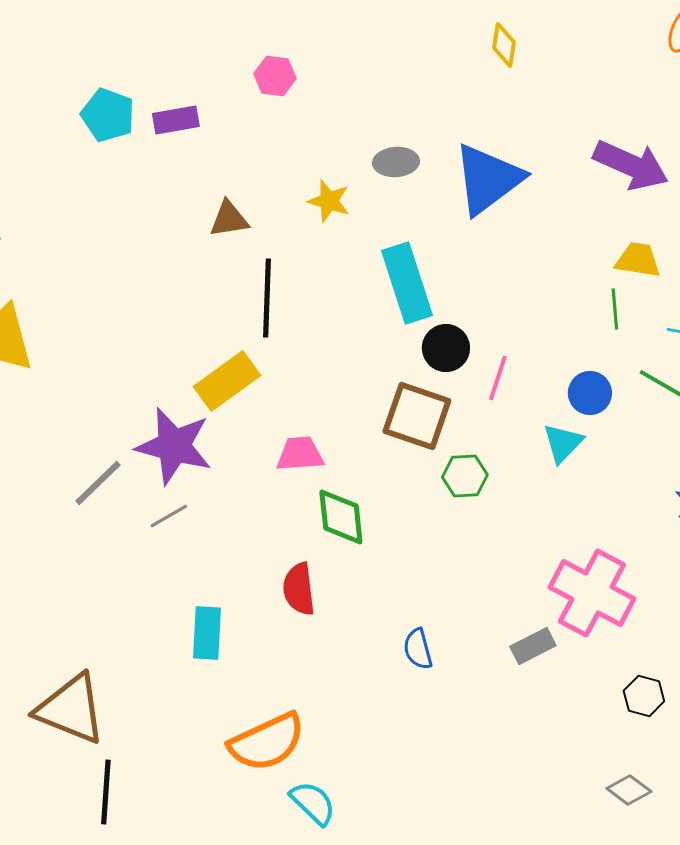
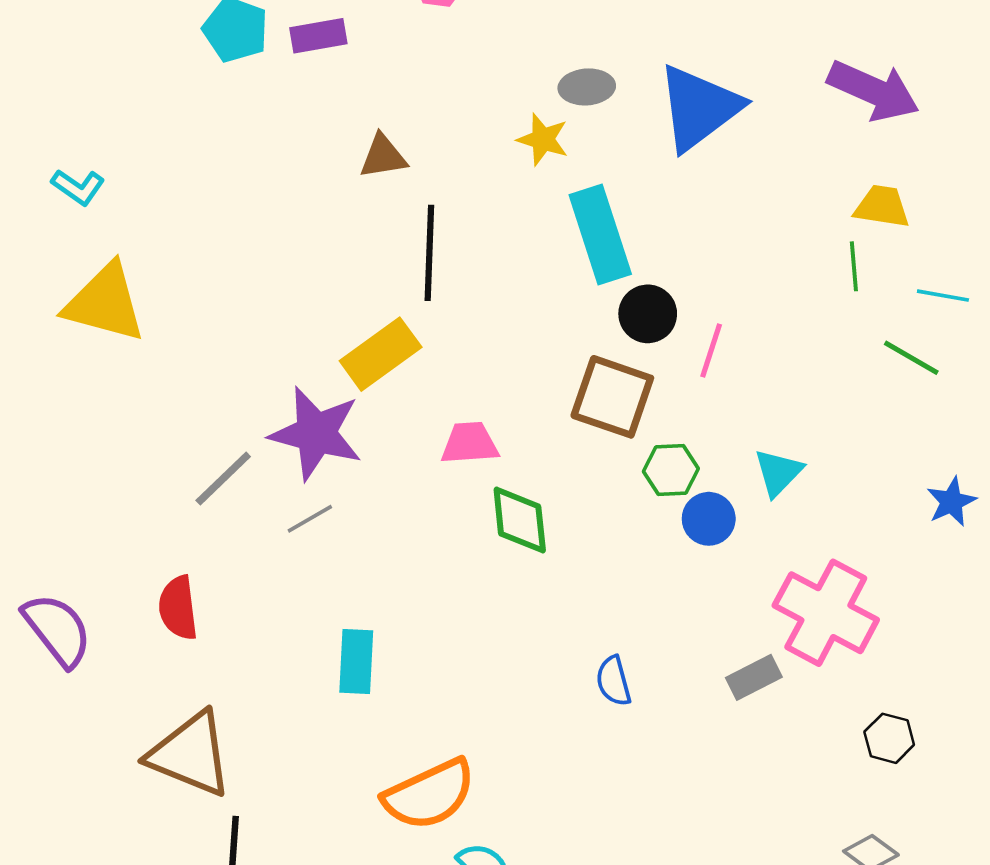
yellow star: (329, 201) -> (543, 139), moved
blue circle: (590, 393) -> (709, 519), moved
cyan triangle: (563, 443) -> (778, 472), moved
red semicircle: (299, 589) -> (178, 608), moved

